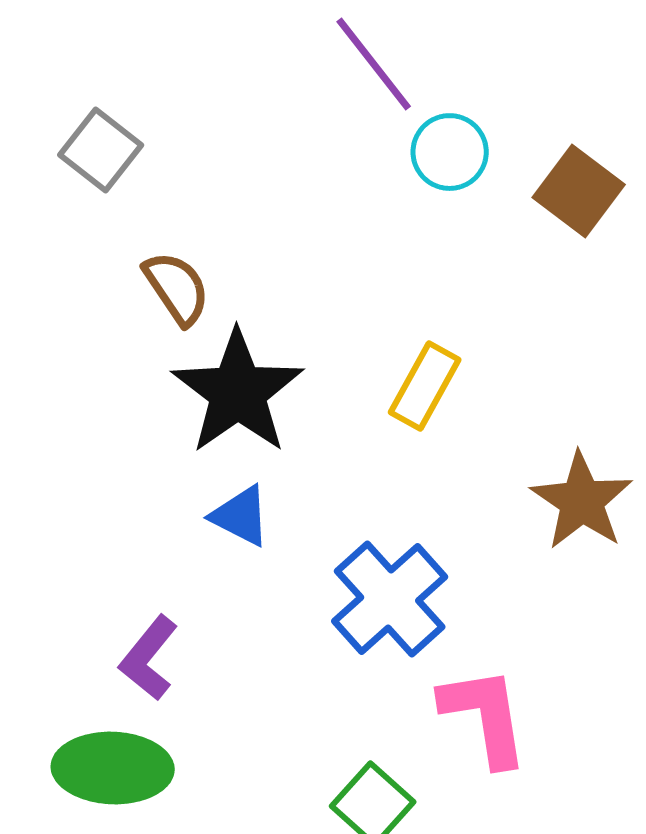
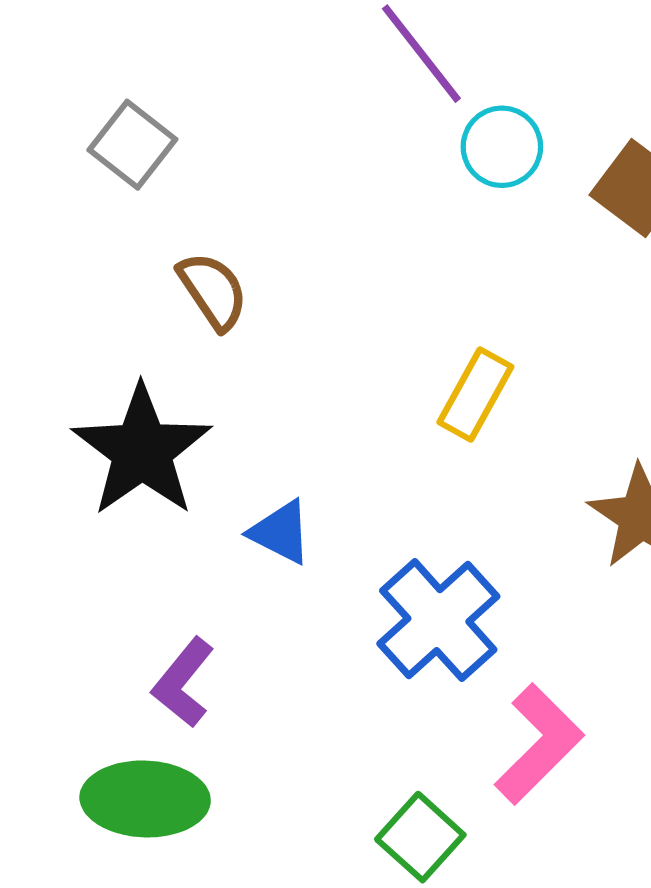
black star: (238, 392) -> (142, 451), moved
pink L-shape: (485, 716) -> (539, 744), turned 54

